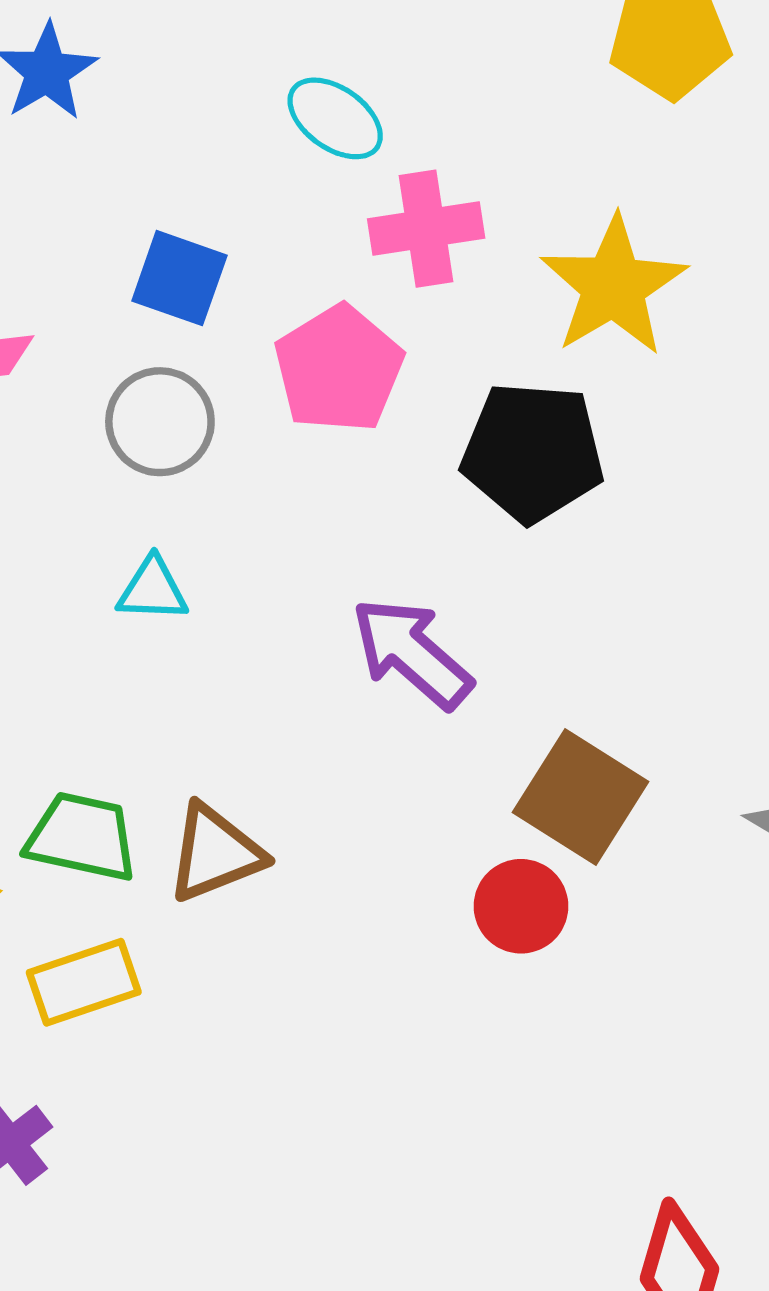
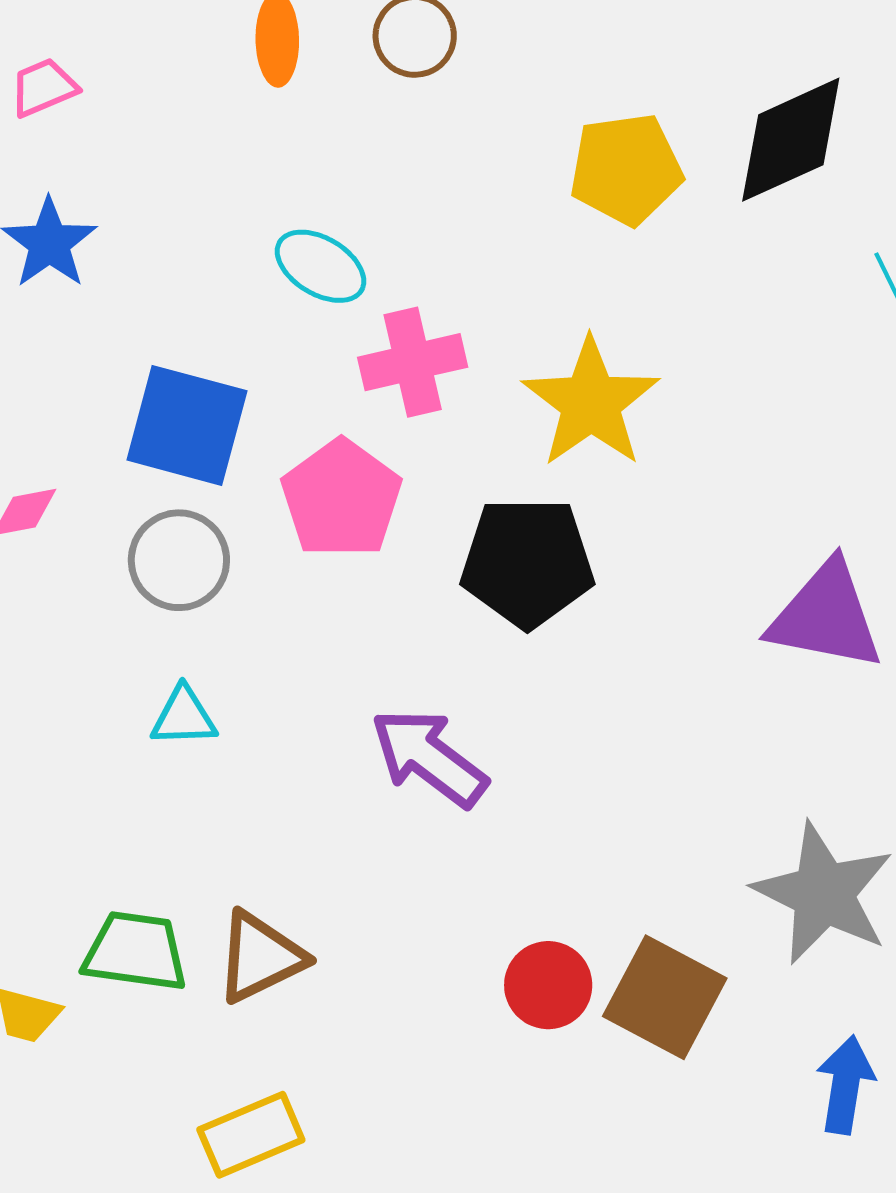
blue square: (179, 278) -> (187, 425), size x1.4
brown square: (580, 797) -> (665, 997), moved
yellow rectangle: (84, 982) -> (251, 1135), moved

